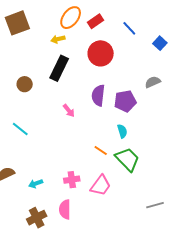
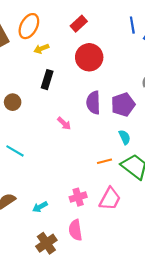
orange ellipse: (71, 18) -> (29, 26), moved
blue line: (129, 28) -> (132, 25), moved, turned 42
black rectangle: (59, 68) -> (47, 80), size x0.7
orange line: (101, 150) -> (104, 161), turned -40

